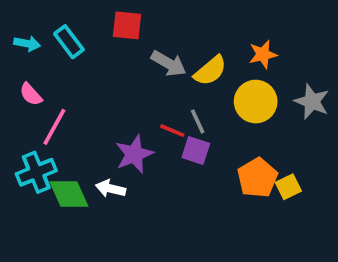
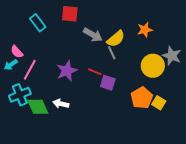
cyan arrow: (27, 44) -> (11, 65), moved, turned 136
yellow circle: (256, 102) -> (153, 66), moved
gray line: (198, 121) -> (112, 53), moved
purple star: (134, 154) -> (67, 71), moved
yellow square: (288, 187) -> (159, 103), turned -32

